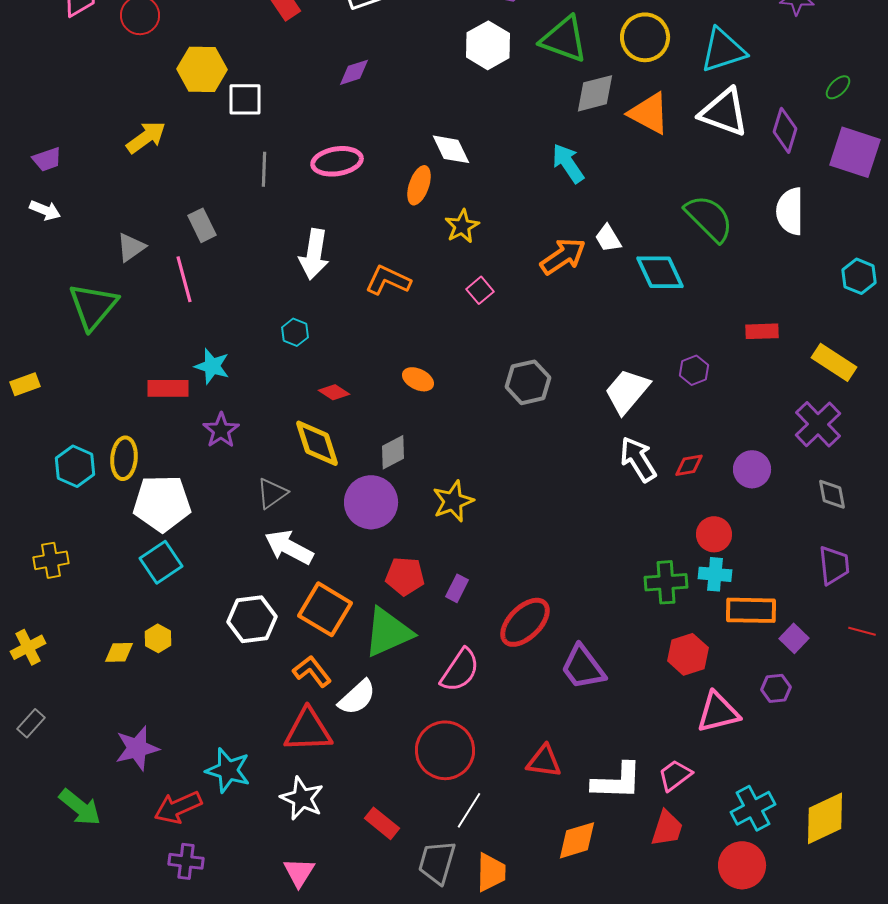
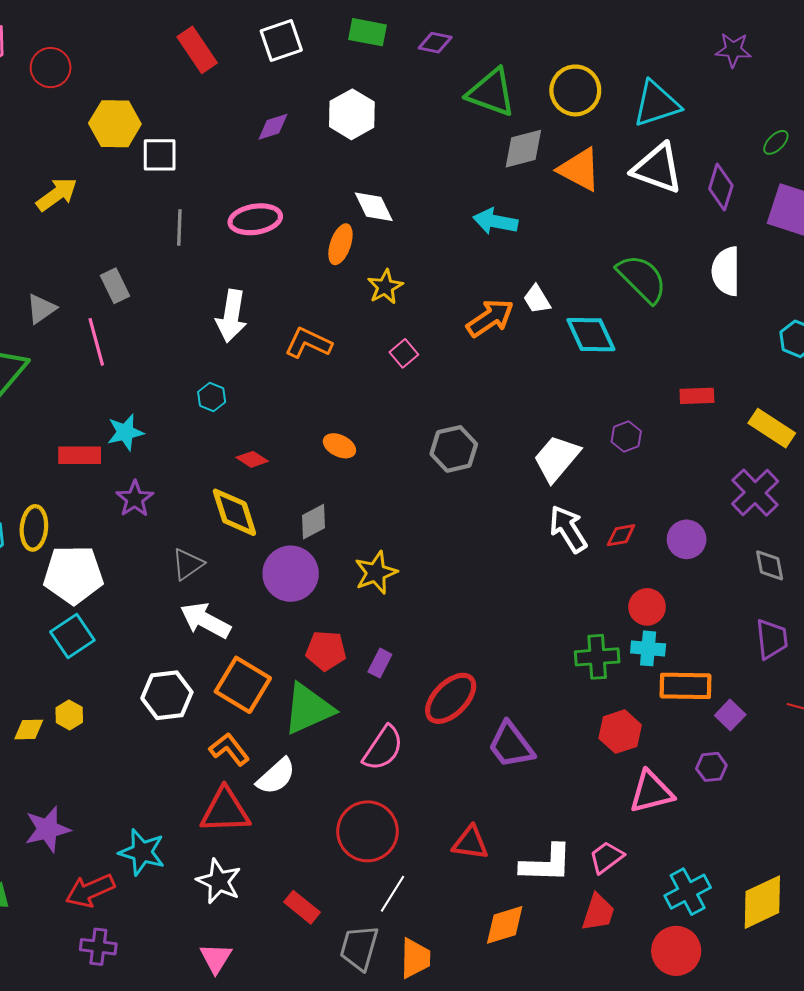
white hexagon: (488, 45) -> (352, 114), moved
cyan arrow: (568, 163) -> (495, 221), turned -45
cyan star: (212, 366) -> (125, 432), turned -30

